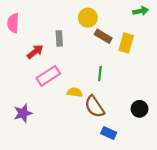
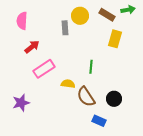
pink semicircle: (13, 23) -> (22, 21), moved
brown rectangle: (103, 36) -> (107, 15), moved
gray rectangle: (59, 38) -> (65, 28), moved
black circle: (139, 109) -> (114, 99), moved

